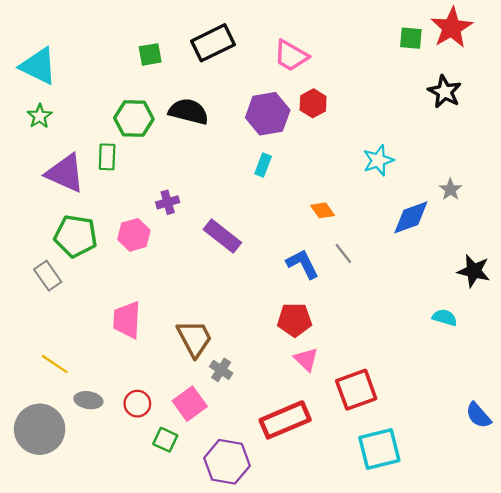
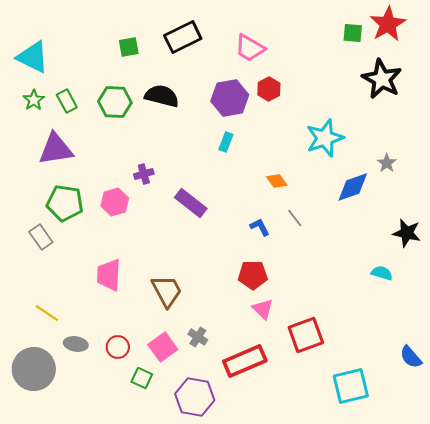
black star: (445, 92) -> (382, 79), size x1.4
green rectangle: (107, 157) -> (67, 101), moved, turned -30
cyan star: (378, 160) -> (325, 138), size x1.4
purple triangle: (65, 173) -> (56, 149), turned -33
blue L-shape: (303, 264) -> (260, 227), size x0.7
gray cross: (221, 370) -> (198, 337), moved
cyan square: (379, 449) -> (351, 386), moved

